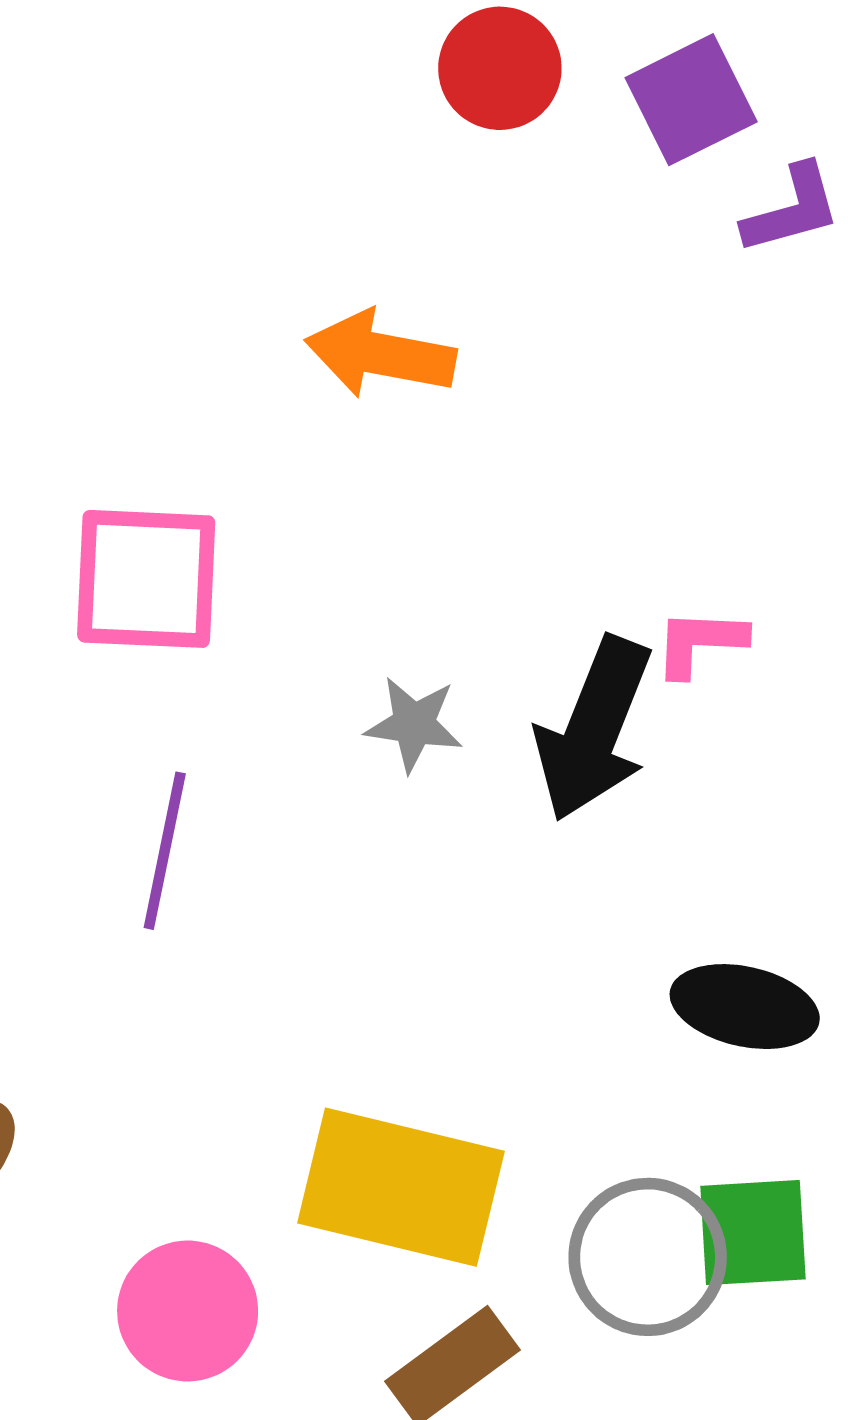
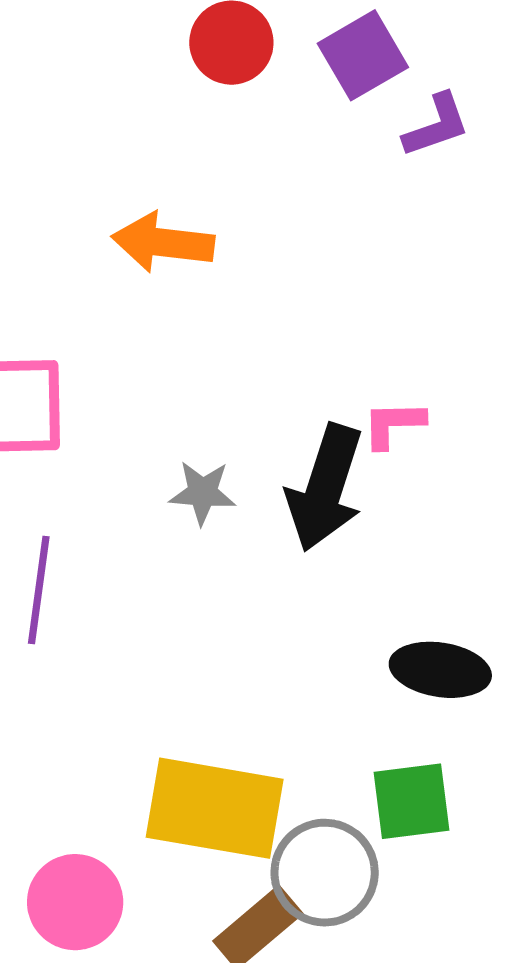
green square: (753, 1233) -> (412, 801), moved
gray circle: (648, 1257) -> (325, 873), moved

